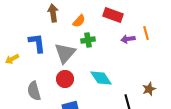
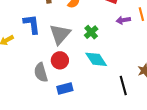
green cross: (88, 40) -> (91, 32), moved, turned -32
gray semicircle: (34, 91) -> (41, 72), moved

